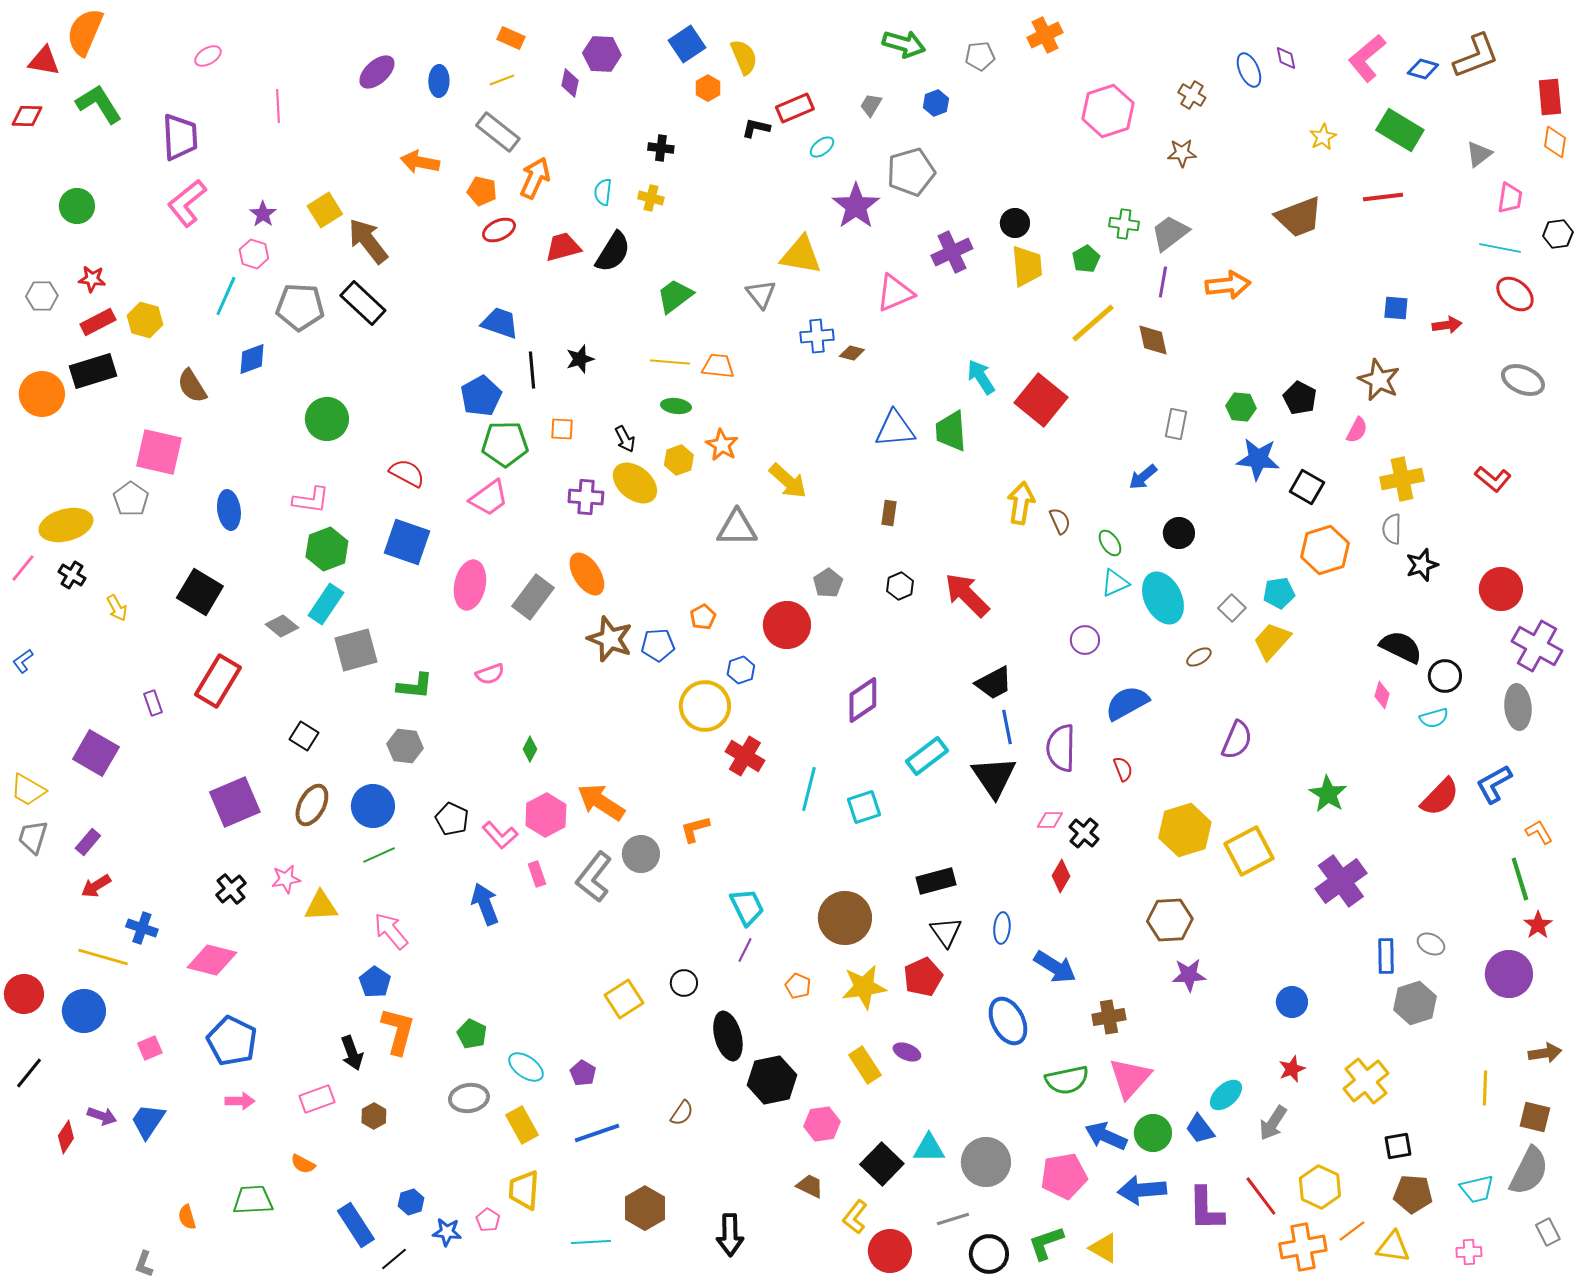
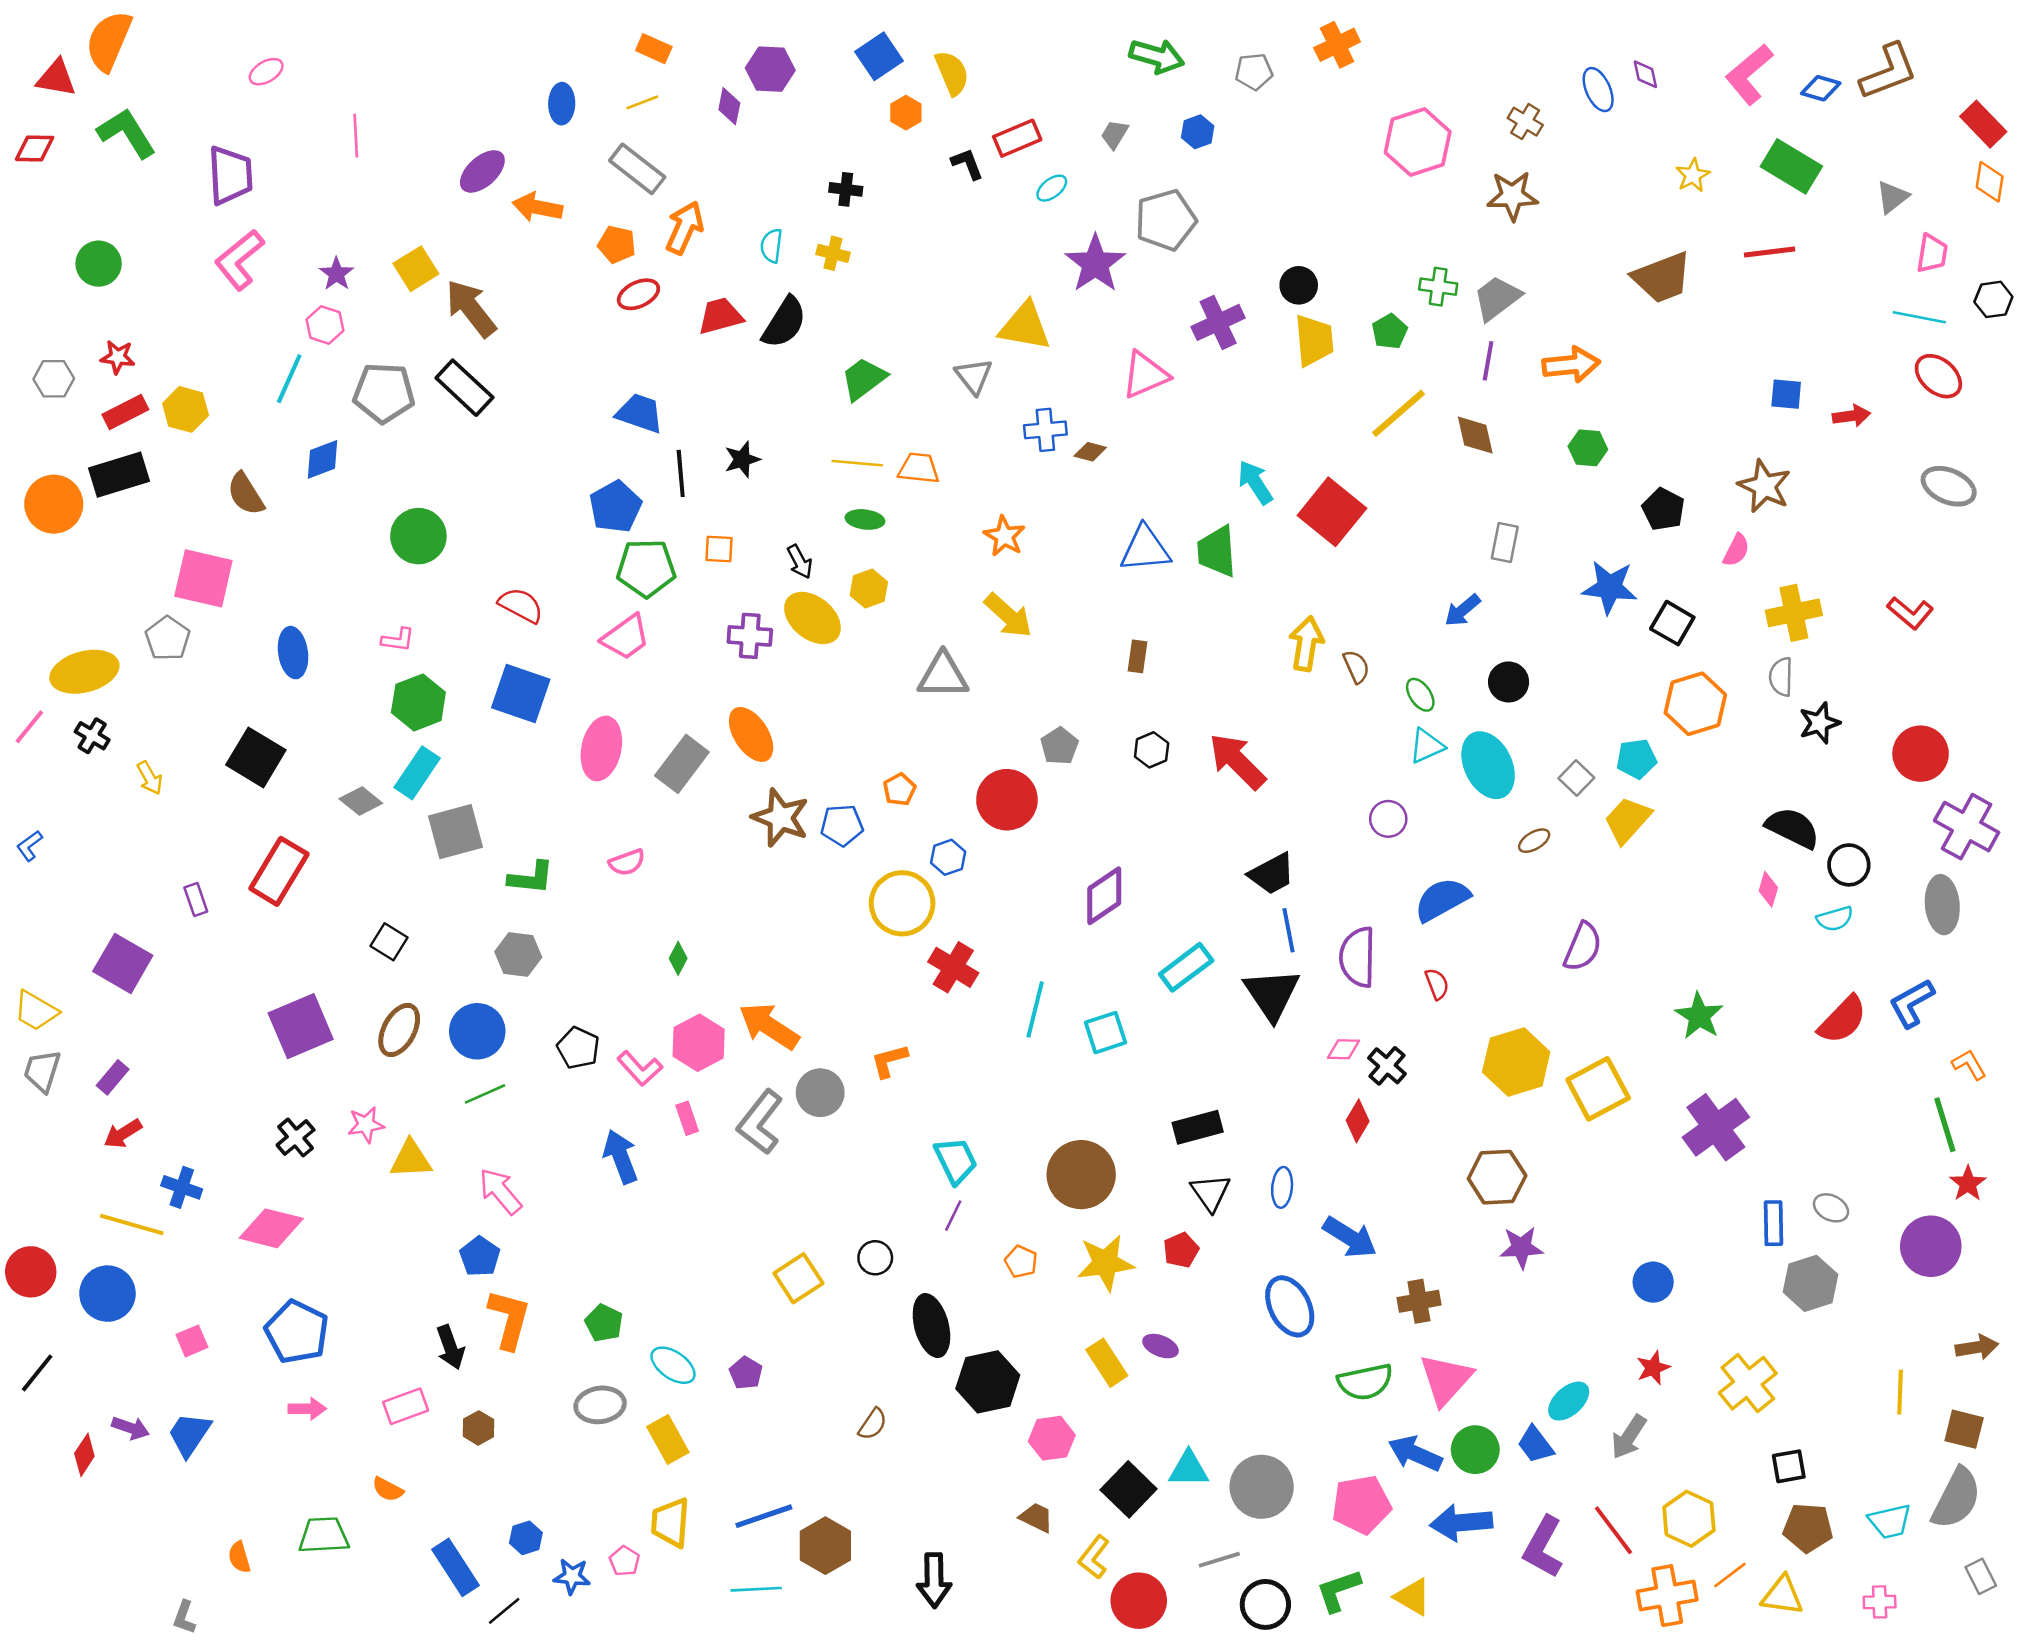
purple ellipse: (377, 72) -> (482, 171), moved
red rectangle: (1550, 97) -> (1983, 124), turned -39
black L-shape: (756, 128) -> (967, 164), turned 56
brown star: (1182, 153) -> (1512, 196), size x1.4
green hexagon: (1241, 407) -> (1588, 448), moved
orange star: (722, 445) -> (1004, 536), moved
pink L-shape: (311, 500) -> (398, 640), size x0.7
red pentagon: (923, 977) -> (1181, 1250), size x0.7
blue line: (597, 1133) -> (764, 1516), moved
purple L-shape: (1206, 1209) -> (1543, 1547), turned 30

